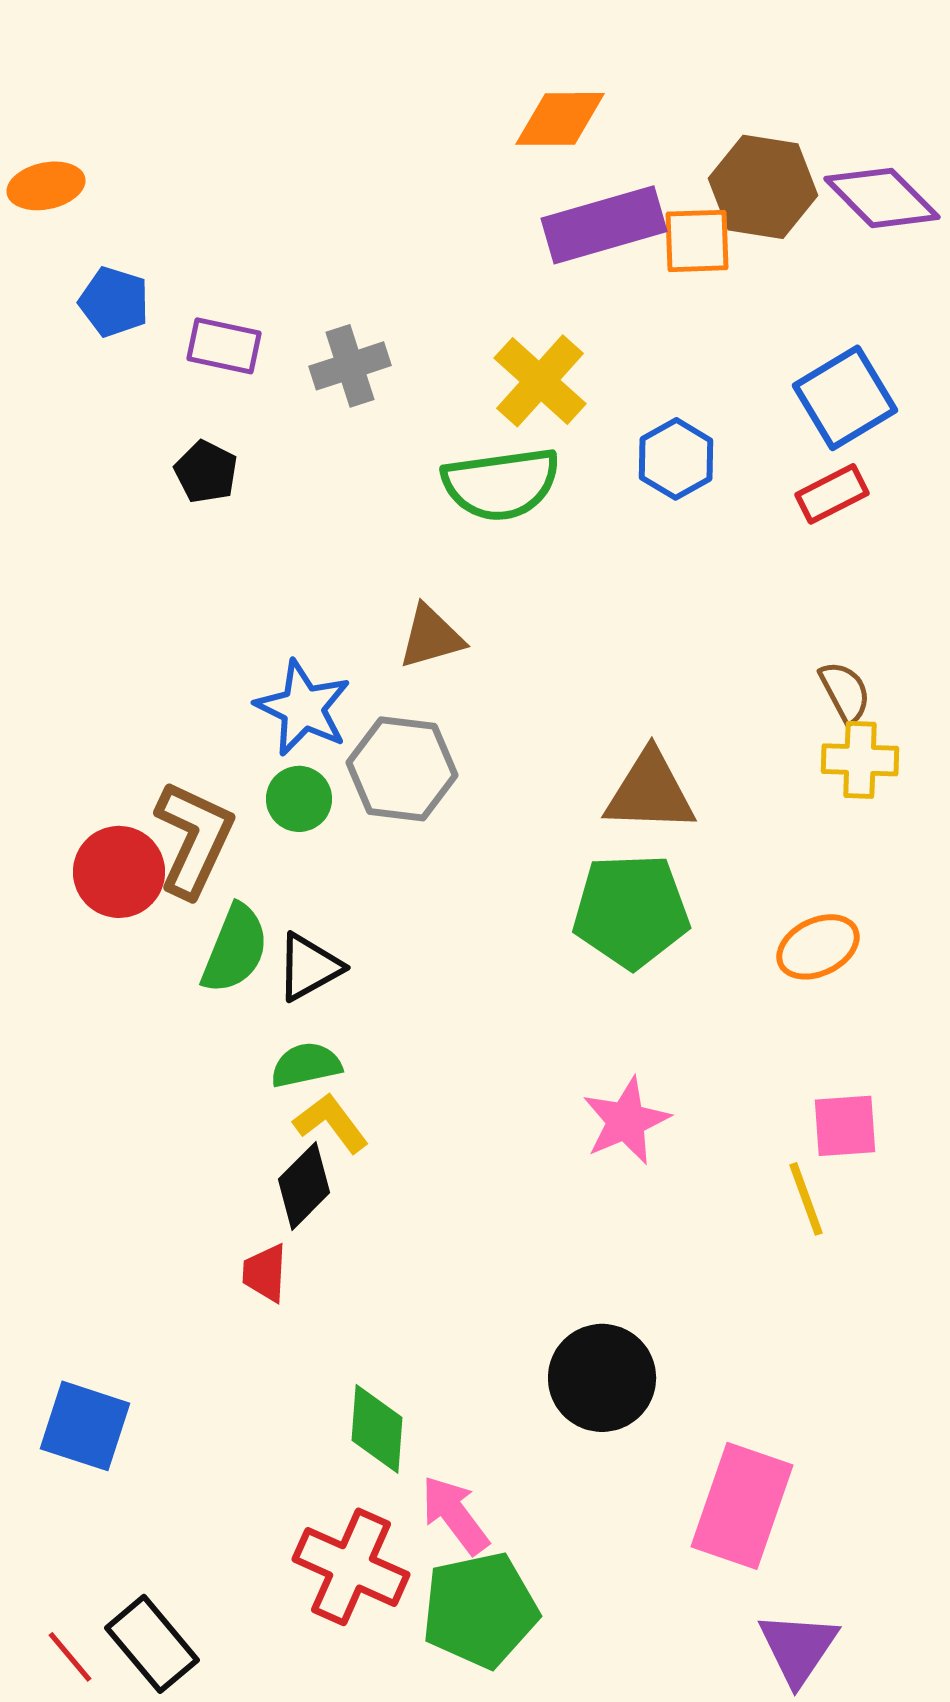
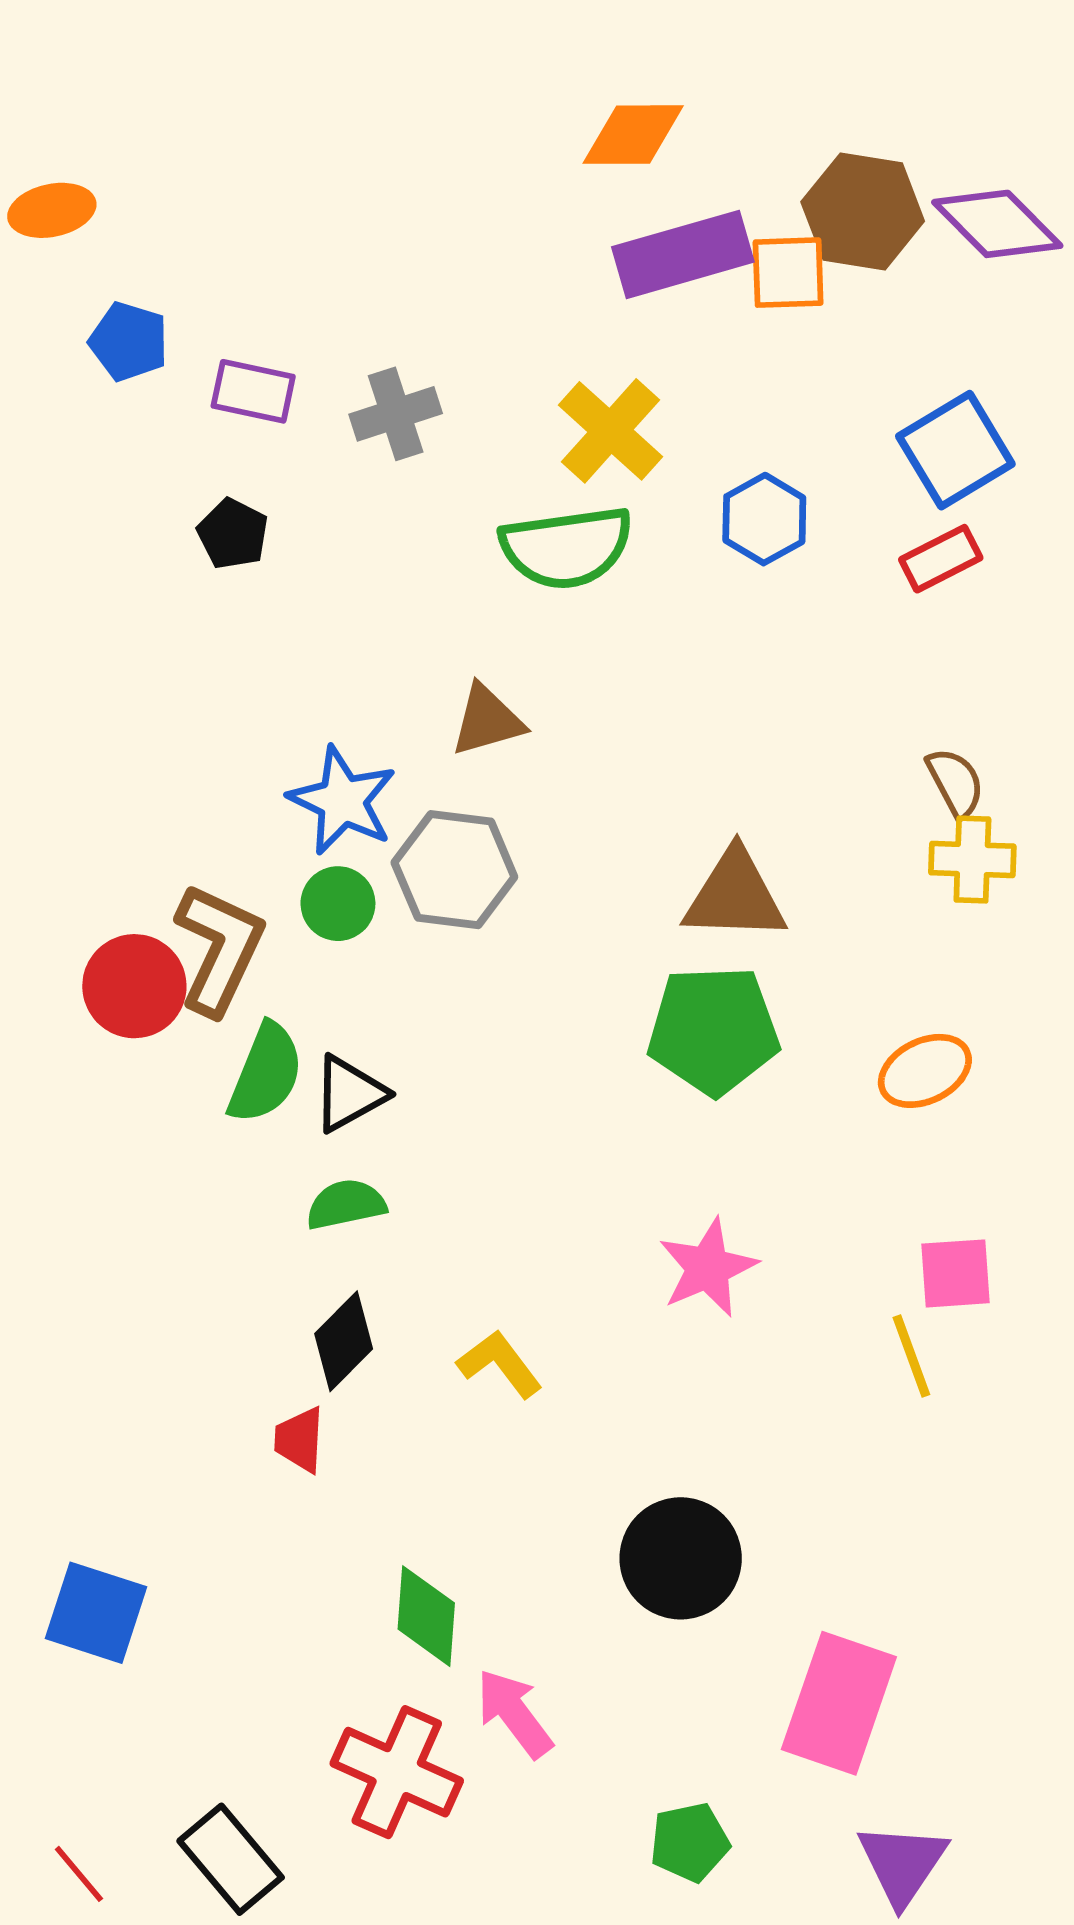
yellow L-shape: (331, 1123) -> (500, 1364), moved
green pentagon: (480, 1610) -> (690, 1842), moved, size x0.6
black rectangle: (152, 1644) -> (231, 1859), moved

